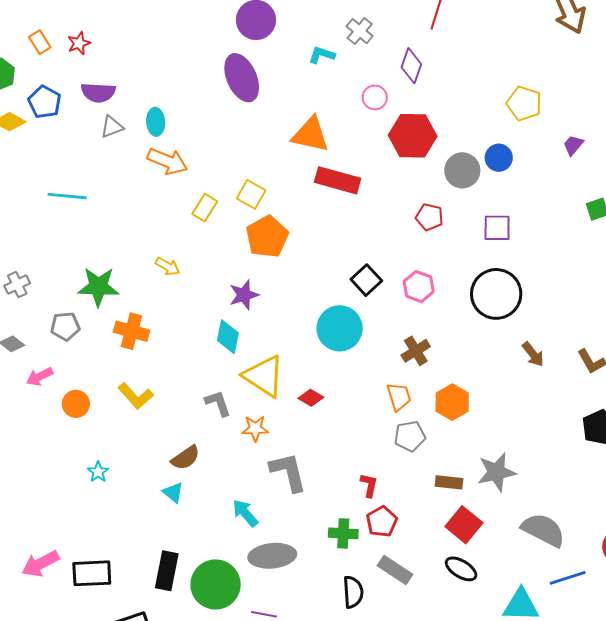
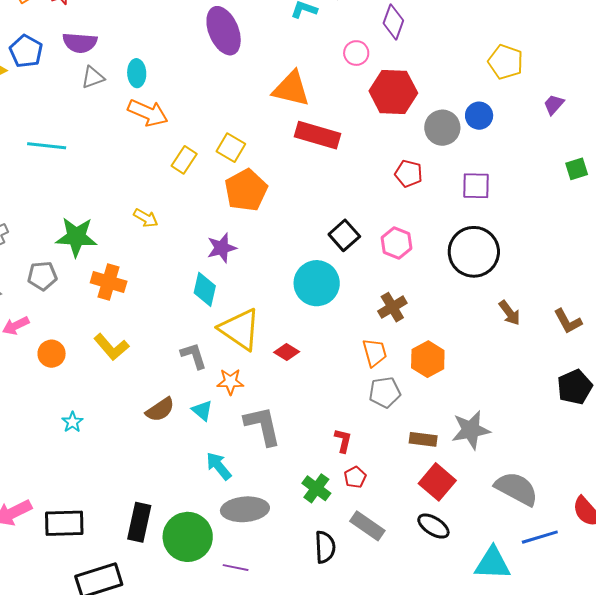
cyan triangle: (173, 492) -> (202, 410), moved
red pentagon: (382, 522) -> (355, 477), size x0.7
green cross: (343, 533) -> (316, 488), turned 32

